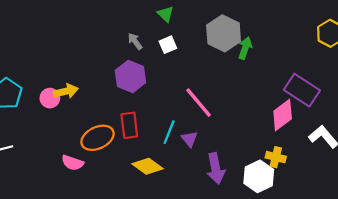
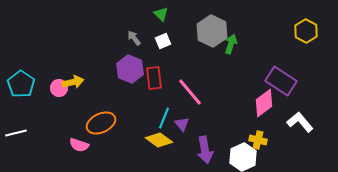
red rectangle: (129, 125) -> (154, 78), moved
yellow diamond: (147, 166) -> (159, 140), moved

